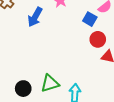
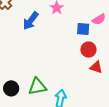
blue square: (90, 19) -> (83, 29), turned -32

